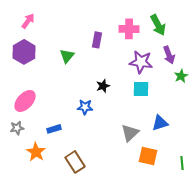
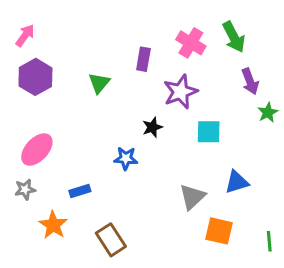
pink arrow: (28, 21) -> (25, 36), moved
pink cross: (129, 29) -> (191, 43), turned 30
purple star: (141, 62) -> (180, 92), moved, turned -30

